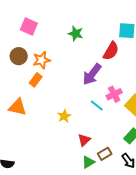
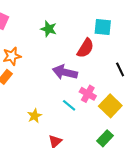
purple arrow: (92, 74) -> (65, 72), turned 65
pink cross: (114, 94) -> (88, 94), turned -35

